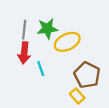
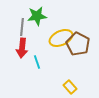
green star: (47, 29) -> (37, 16), moved
brown pentagon: (87, 75) -> (78, 44), moved

